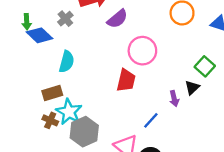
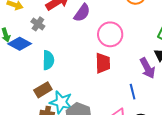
purple arrow: (174, 99) -> (147, 68), size x1.5
blue line: (151, 120) -> (133, 92), turned -42

